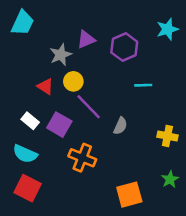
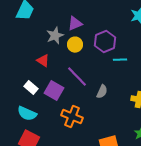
purple hexagon: (124, 47) -> (105, 42), moved
yellow circle: (73, 81) -> (75, 45), moved

